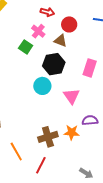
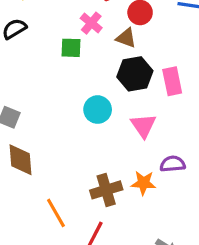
green square: (26, 47) -> (71, 48), turned -32
black hexagon: (54, 64) -> (135, 74), moved
pink rectangle: (90, 68) -> (172, 81), turned -30

